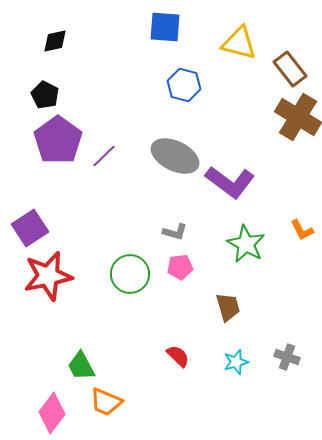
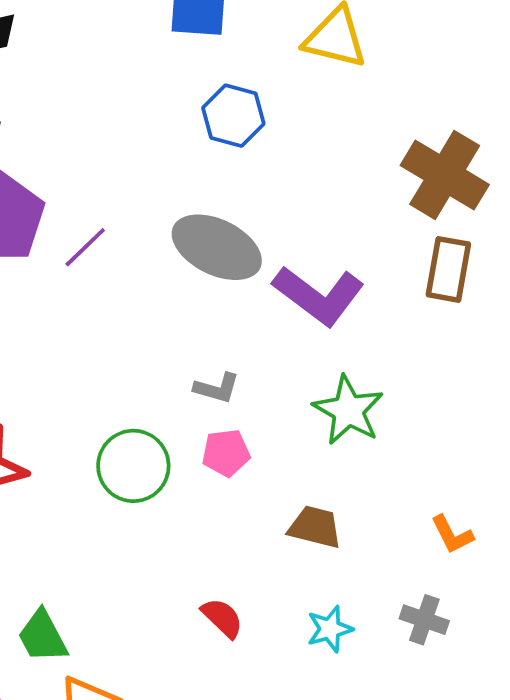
brown rectangle: (290, 69) -> (448, 269), moved, turned 48
orange L-shape: (302, 230) -> (452, 534), moved
brown trapezoid: (228, 307) -> (315, 527), turned -60

